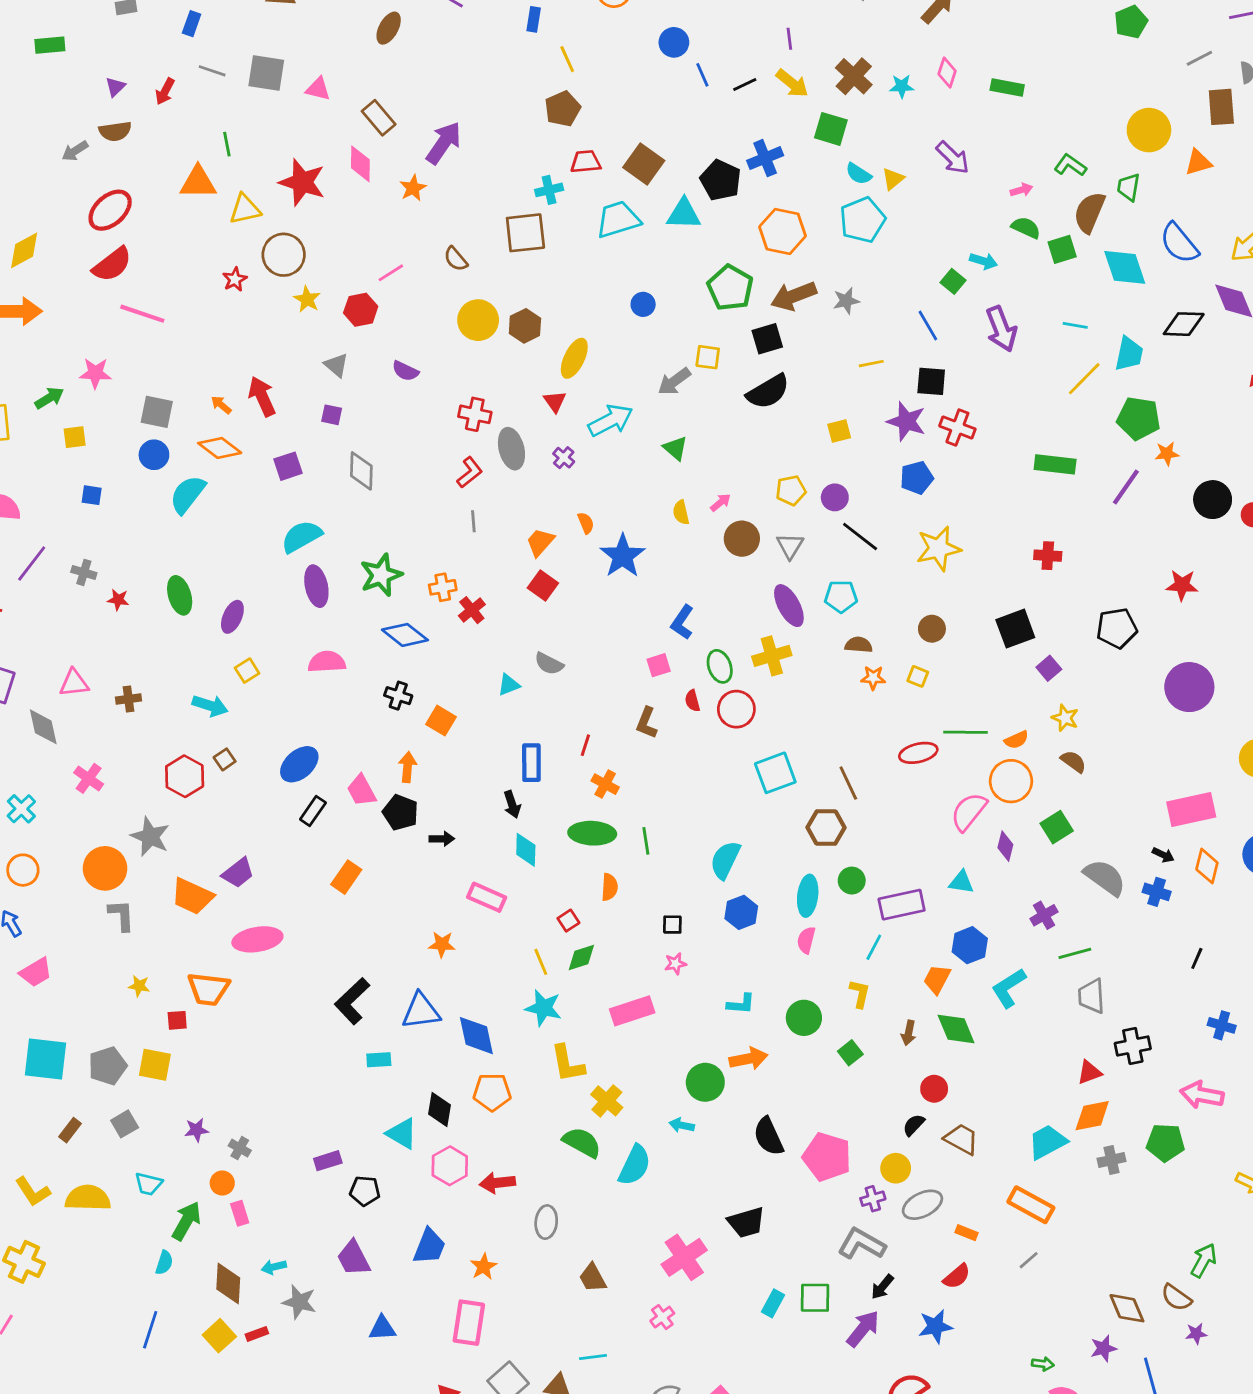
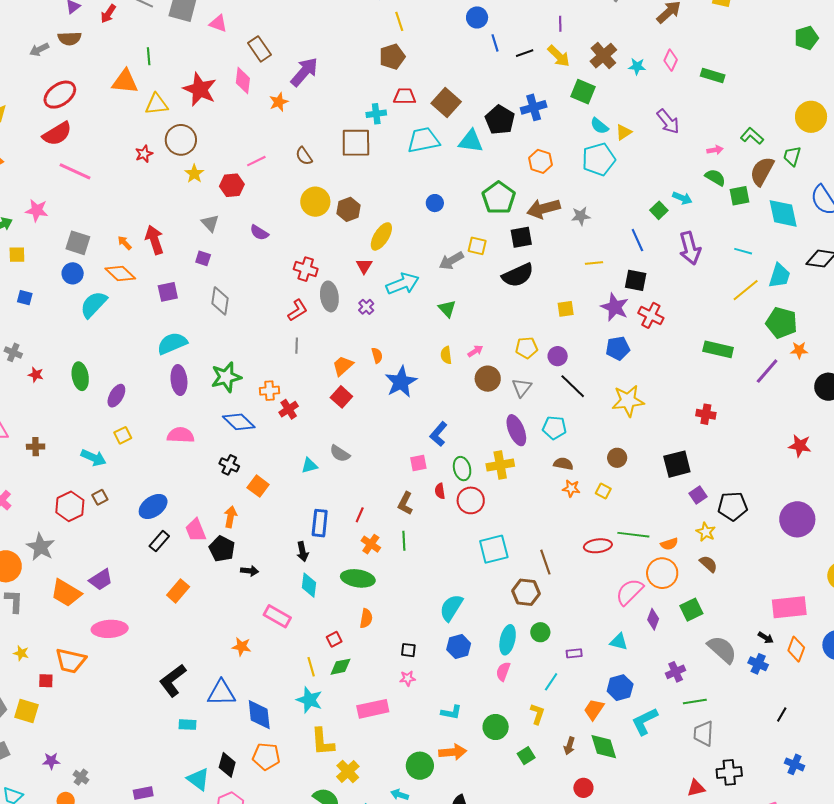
orange hexagon: (783, 231) -> (540, 161), size x0.7
black pentagon: (1117, 628) -> (733, 506), moved
green line: (646, 841) -> (404, 541), moved
purple rectangle: (902, 905) -> (574, 653), size x0.5

